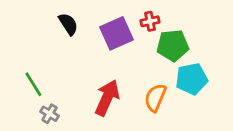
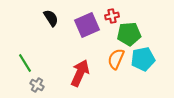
orange semicircle: (155, 98) -> (116, 59), moved

